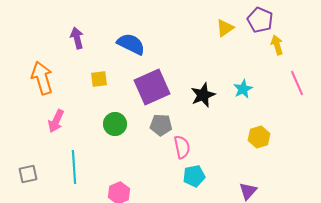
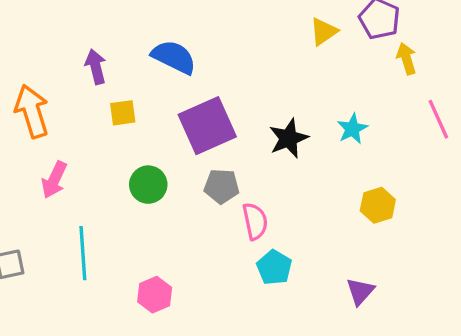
purple arrow: (77, 38) -> (96, 67), moved
cyan pentagon: (194, 176) -> (274, 267), turned -30

